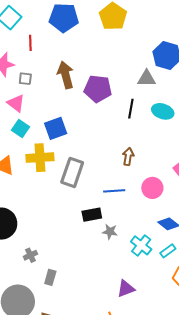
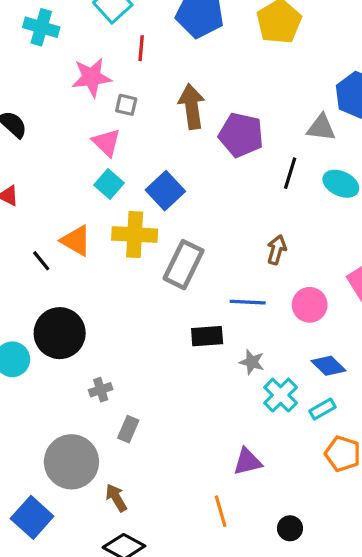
blue square: (56, 128) -> (165, 191), turned -30
gray star: (110, 232) -> (252, 362), moved

